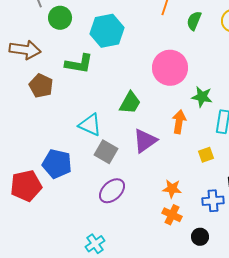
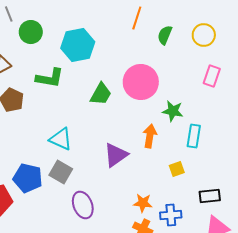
green trapezoid: (130, 103) -> (101, 94), moved
gray square: (106, 152) -> (61, 172), moved
purple ellipse: (112, 191) -> (83, 205), turned -68
blue cross: (213, 201) -> (171, 215), moved

